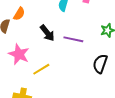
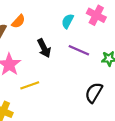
purple line: (73, 39) -> (79, 50), moved

